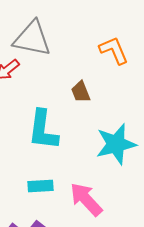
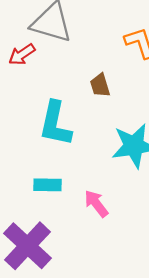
pink arrow: (86, 199) -> (96, 204), size x0.7

